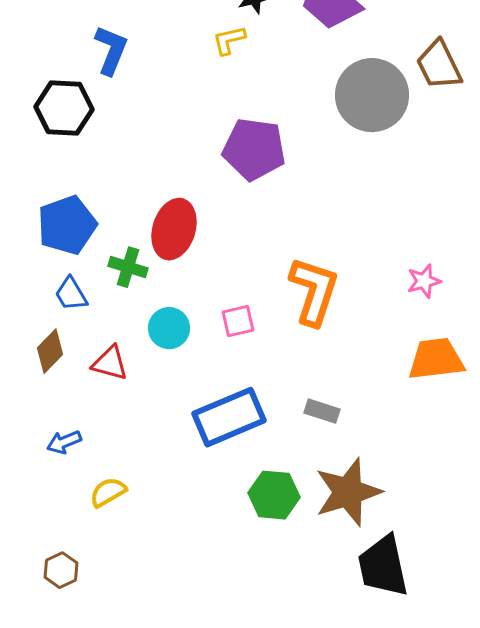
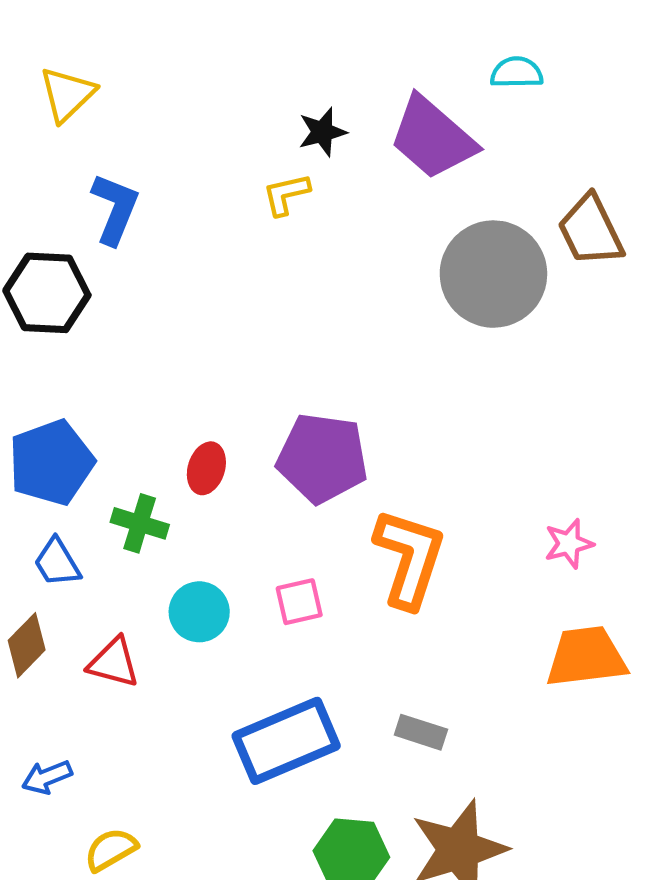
purple pentagon: (254, 149) -> (322, 458), moved
red ellipse: (174, 229) -> (206, 468), size x0.6

